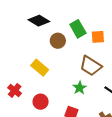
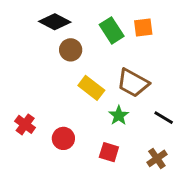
orange square: (98, 37) -> (143, 27), moved
brown circle: (58, 41) -> (71, 50), moved
yellow rectangle: (40, 68) -> (91, 88), moved

